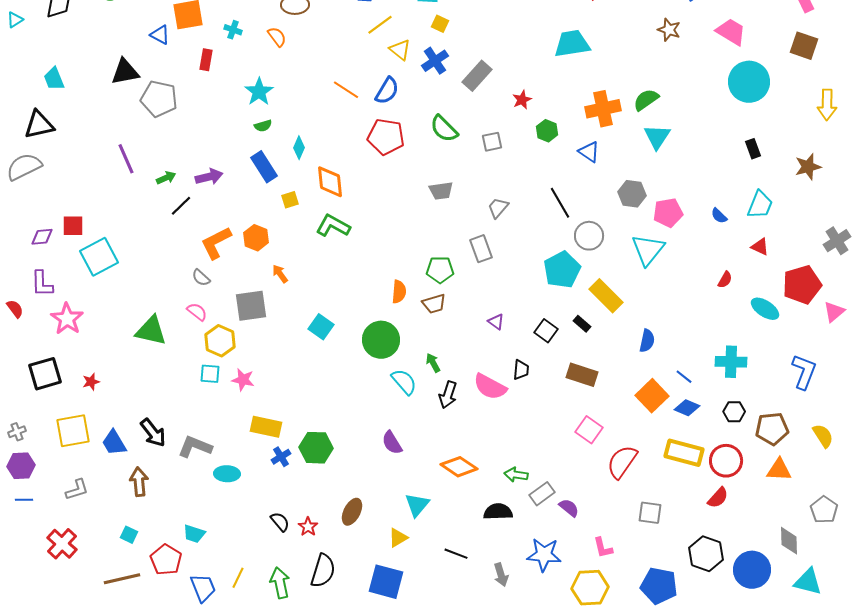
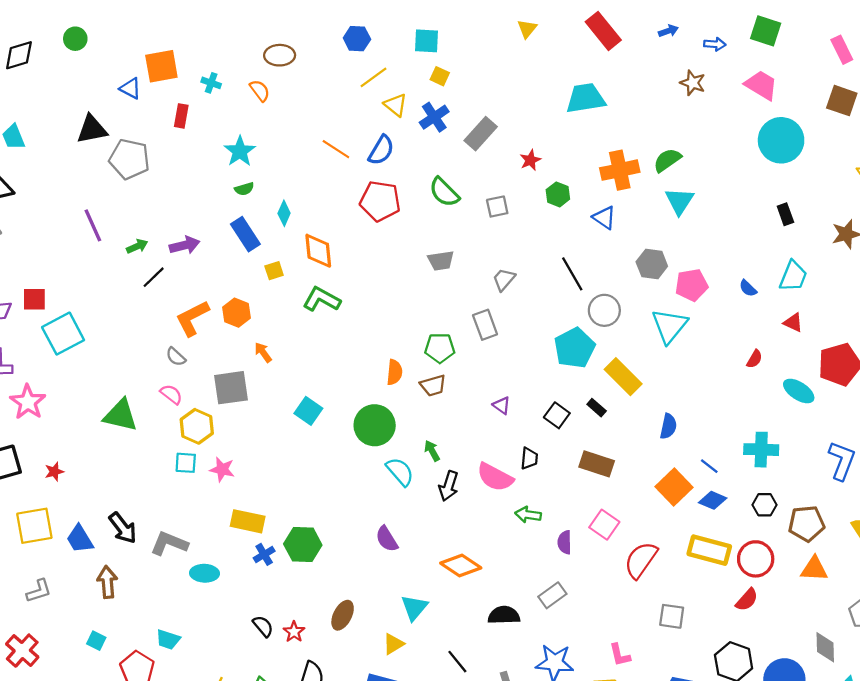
green arrow: (516, 475) -> (528, 515), moved
purple semicircle: (569, 508) -> (565, 542), moved, turned -130
black line: (456, 554) -> (457, 662), turned 30

